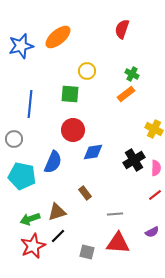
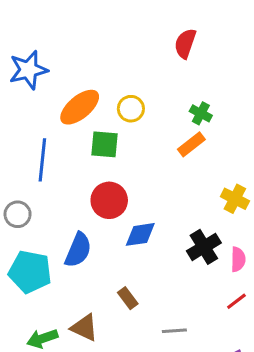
orange ellipse: (58, 37) -> (80, 107), moved
brown triangle: (57, 212) -> (84, 328), turned 42

